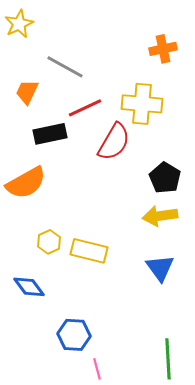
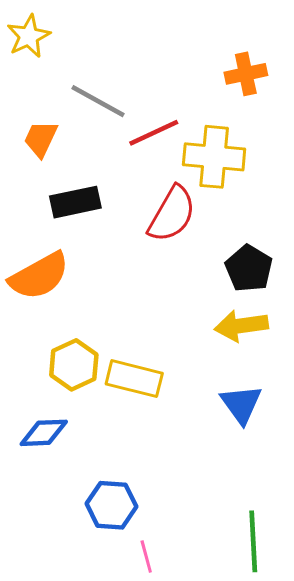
red line: (85, 108) -> (154, 133), moved
yellow hexagon: (49, 242) -> (74, 365), size x1.4
blue diamond: (29, 287) -> (44, 433), turned -56

